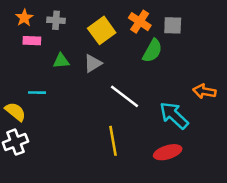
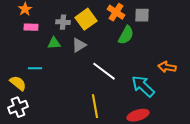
gray cross: (56, 20) -> (63, 22), moved

